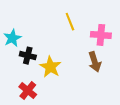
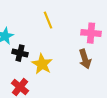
yellow line: (70, 22) -> (48, 20), moved

